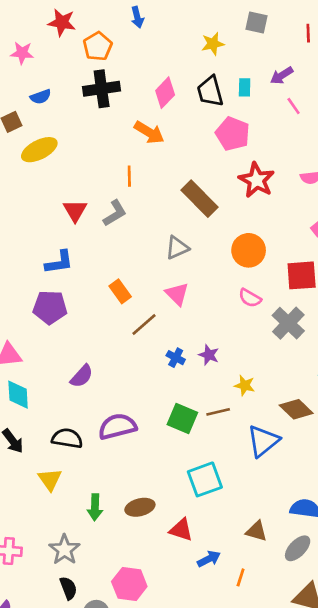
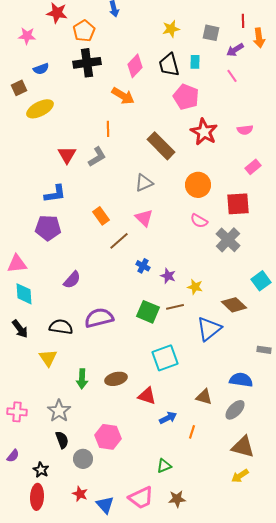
gray square: (257, 23) -> (211, 33), moved
purple arrow: (282, 75) -> (235, 50), moved
purple star: (209, 355) -> (168, 276), moved

